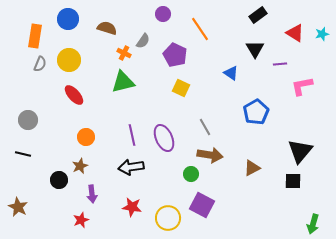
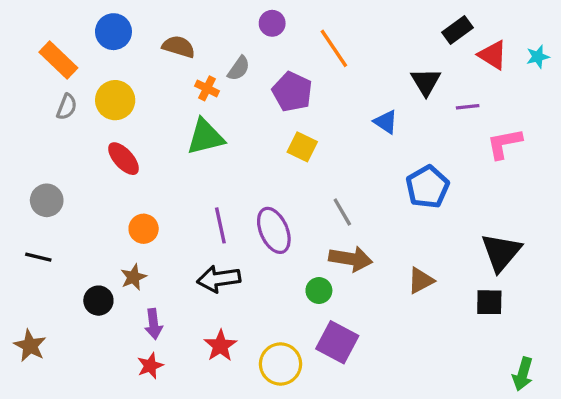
black rectangle: (258, 15) -> (458, 30), moved
orange rectangle: (35, 36) -> (58, 60), turned -55
red star: (132, 207) -> (220, 346), turned 30
red star: (81, 220) -> (150, 366), moved

